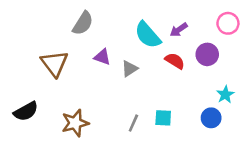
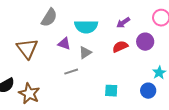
cyan semicircle: (148, 35) -> (86, 27), moved, turned -50
red semicircle: (175, 61) -> (120, 47), turned -56
brown star: (75, 123) -> (29, 94), moved, turned -30
gray line: (133, 123) -> (71, 72), moved, turned 48

